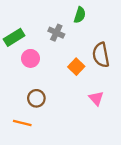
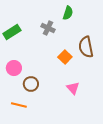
pink circle: (31, 58) -> (14, 68), moved
pink triangle: (96, 98) -> (73, 88), moved

